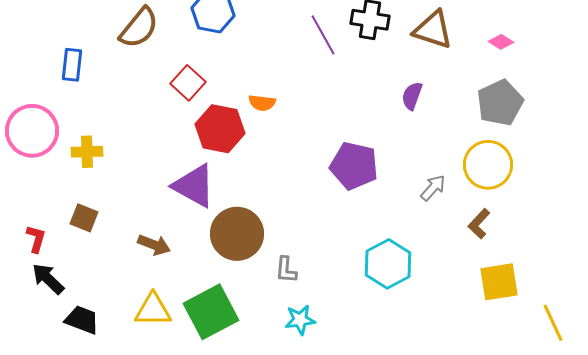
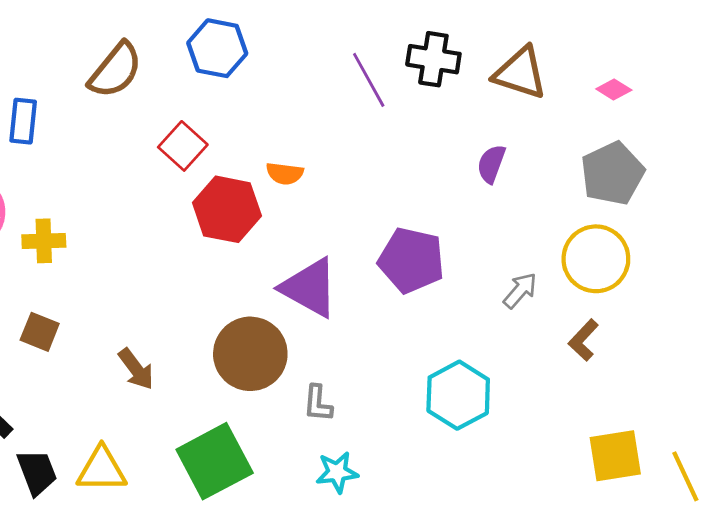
purple triangle: (194, 186) -> (310, 288), moved
brown arrow: (154, 245) -> (136, 369), turned 32
yellow square: (499, 282) -> (615, 456), moved
yellow triangle: (153, 310) -> (102, 469), moved
black trapezoid: (82, 320) -> (37, 472), turned 48

